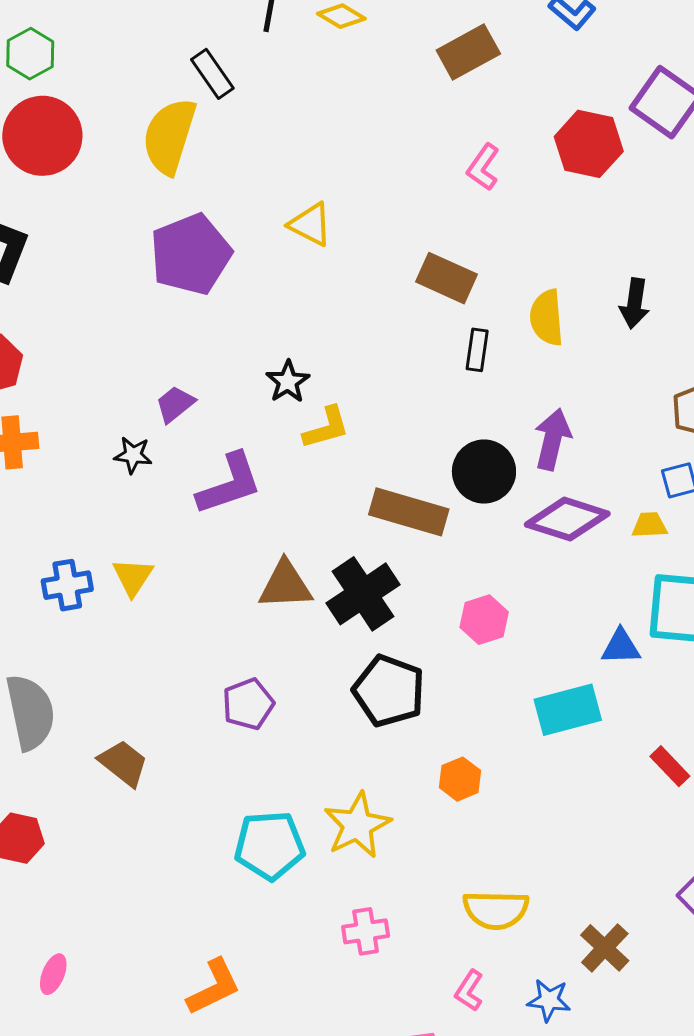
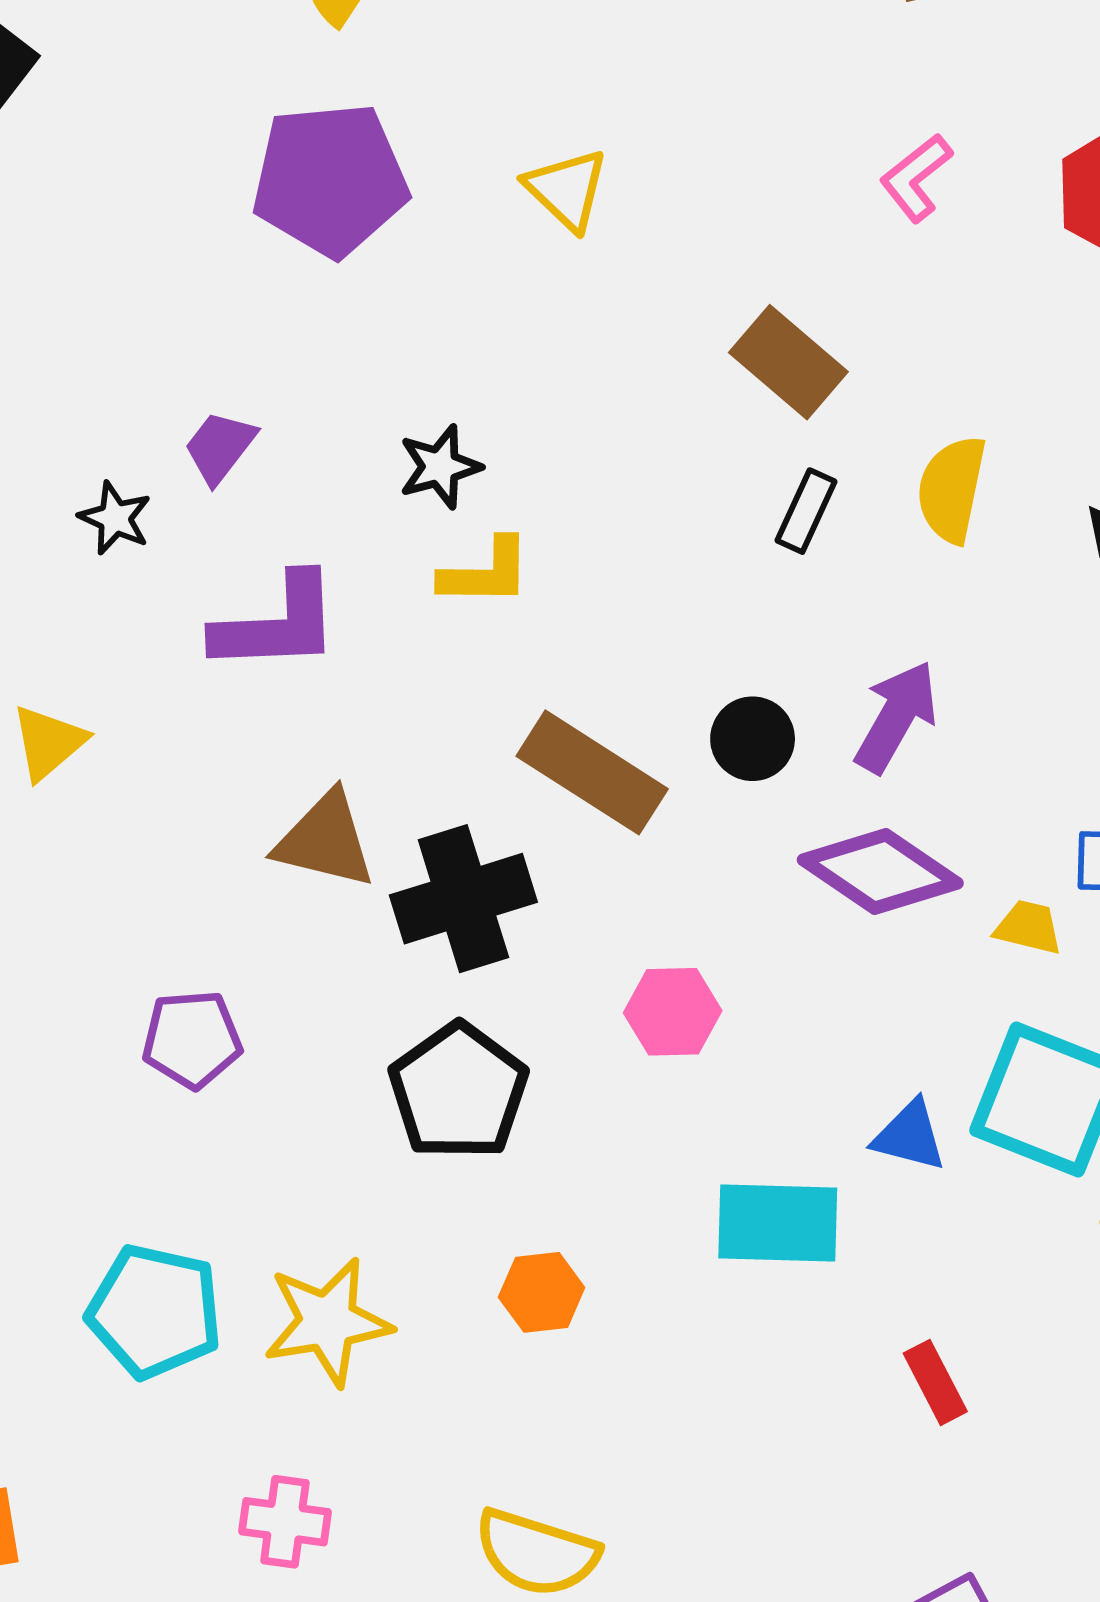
purple trapezoid: (175, 404) -> (220, 447), turned -30
black circle: (484, 472) -> (753, 739), size x0.7

